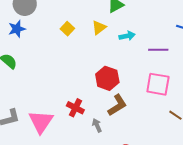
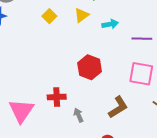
brown L-shape: (117, 105) -> (118, 107), moved
red cross: (75, 108) -> (57, 97), turned -30

